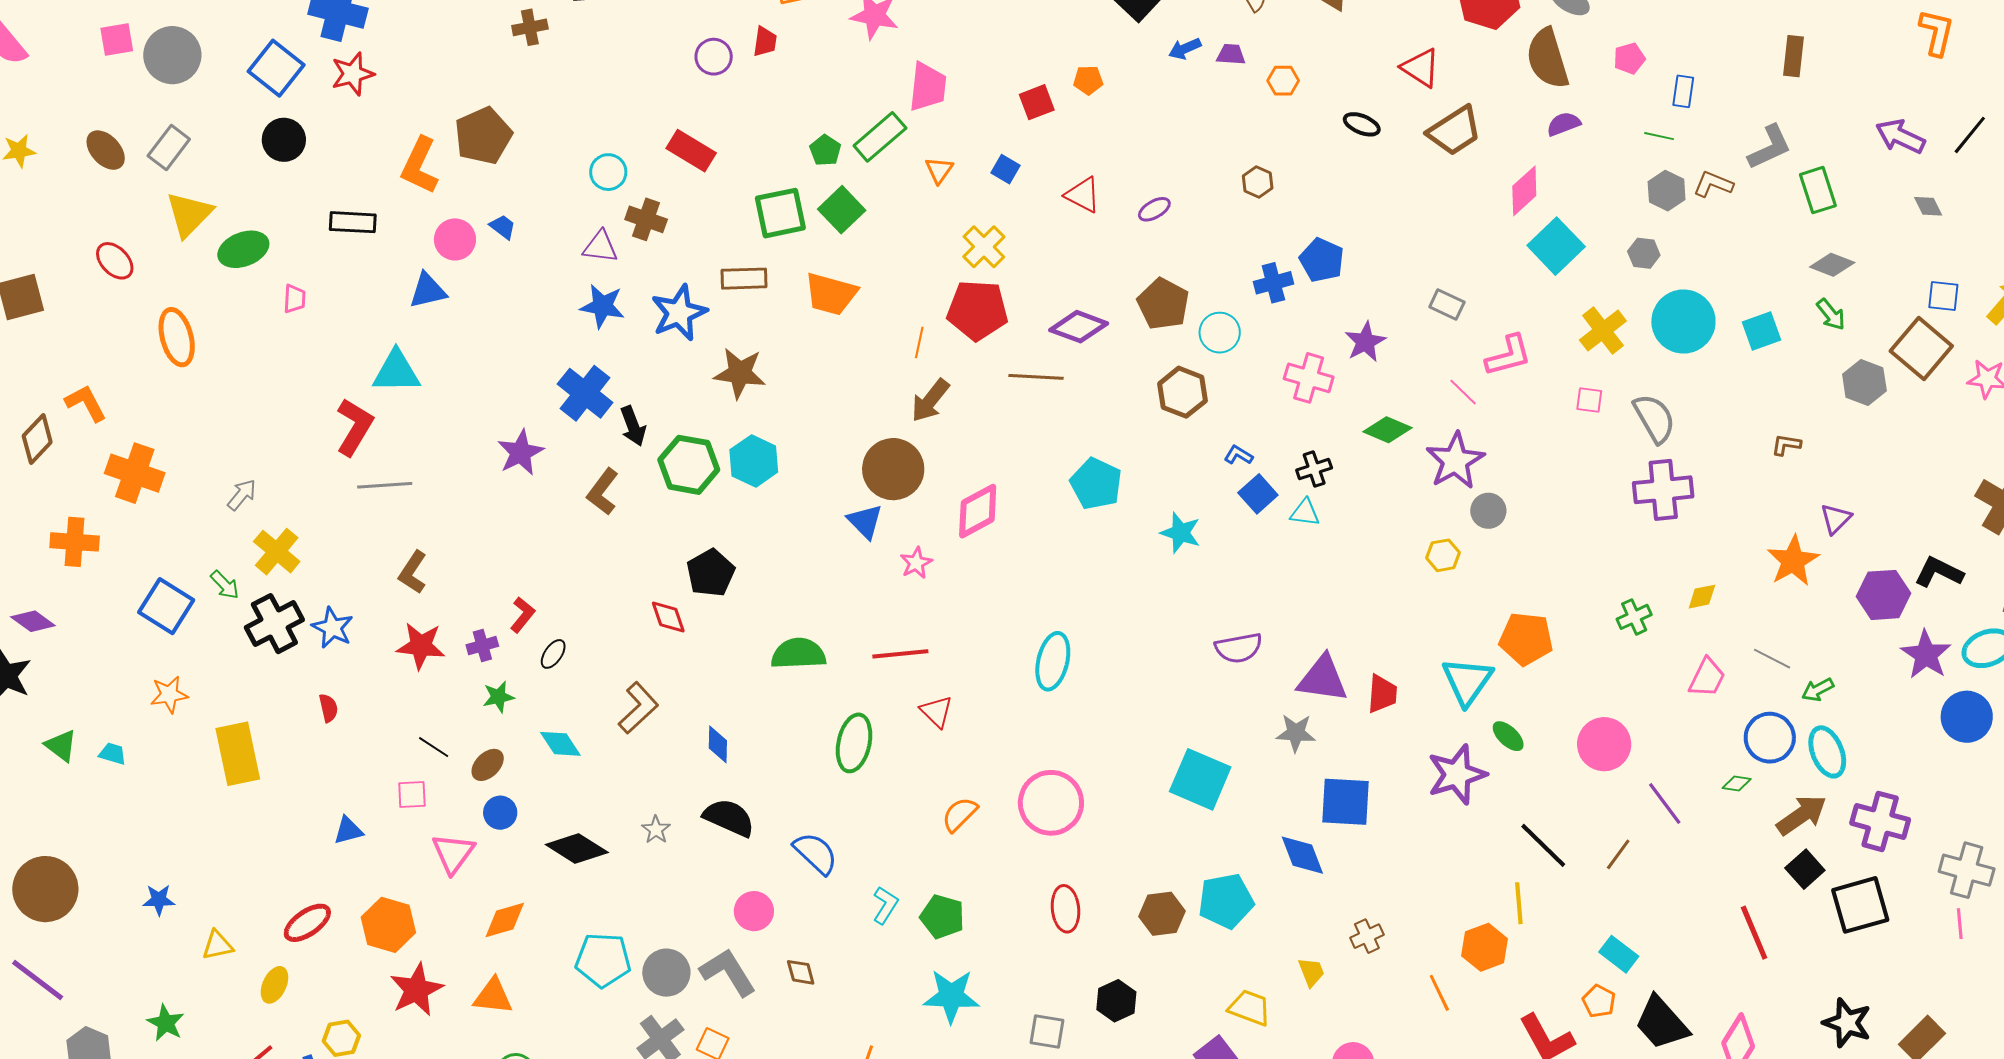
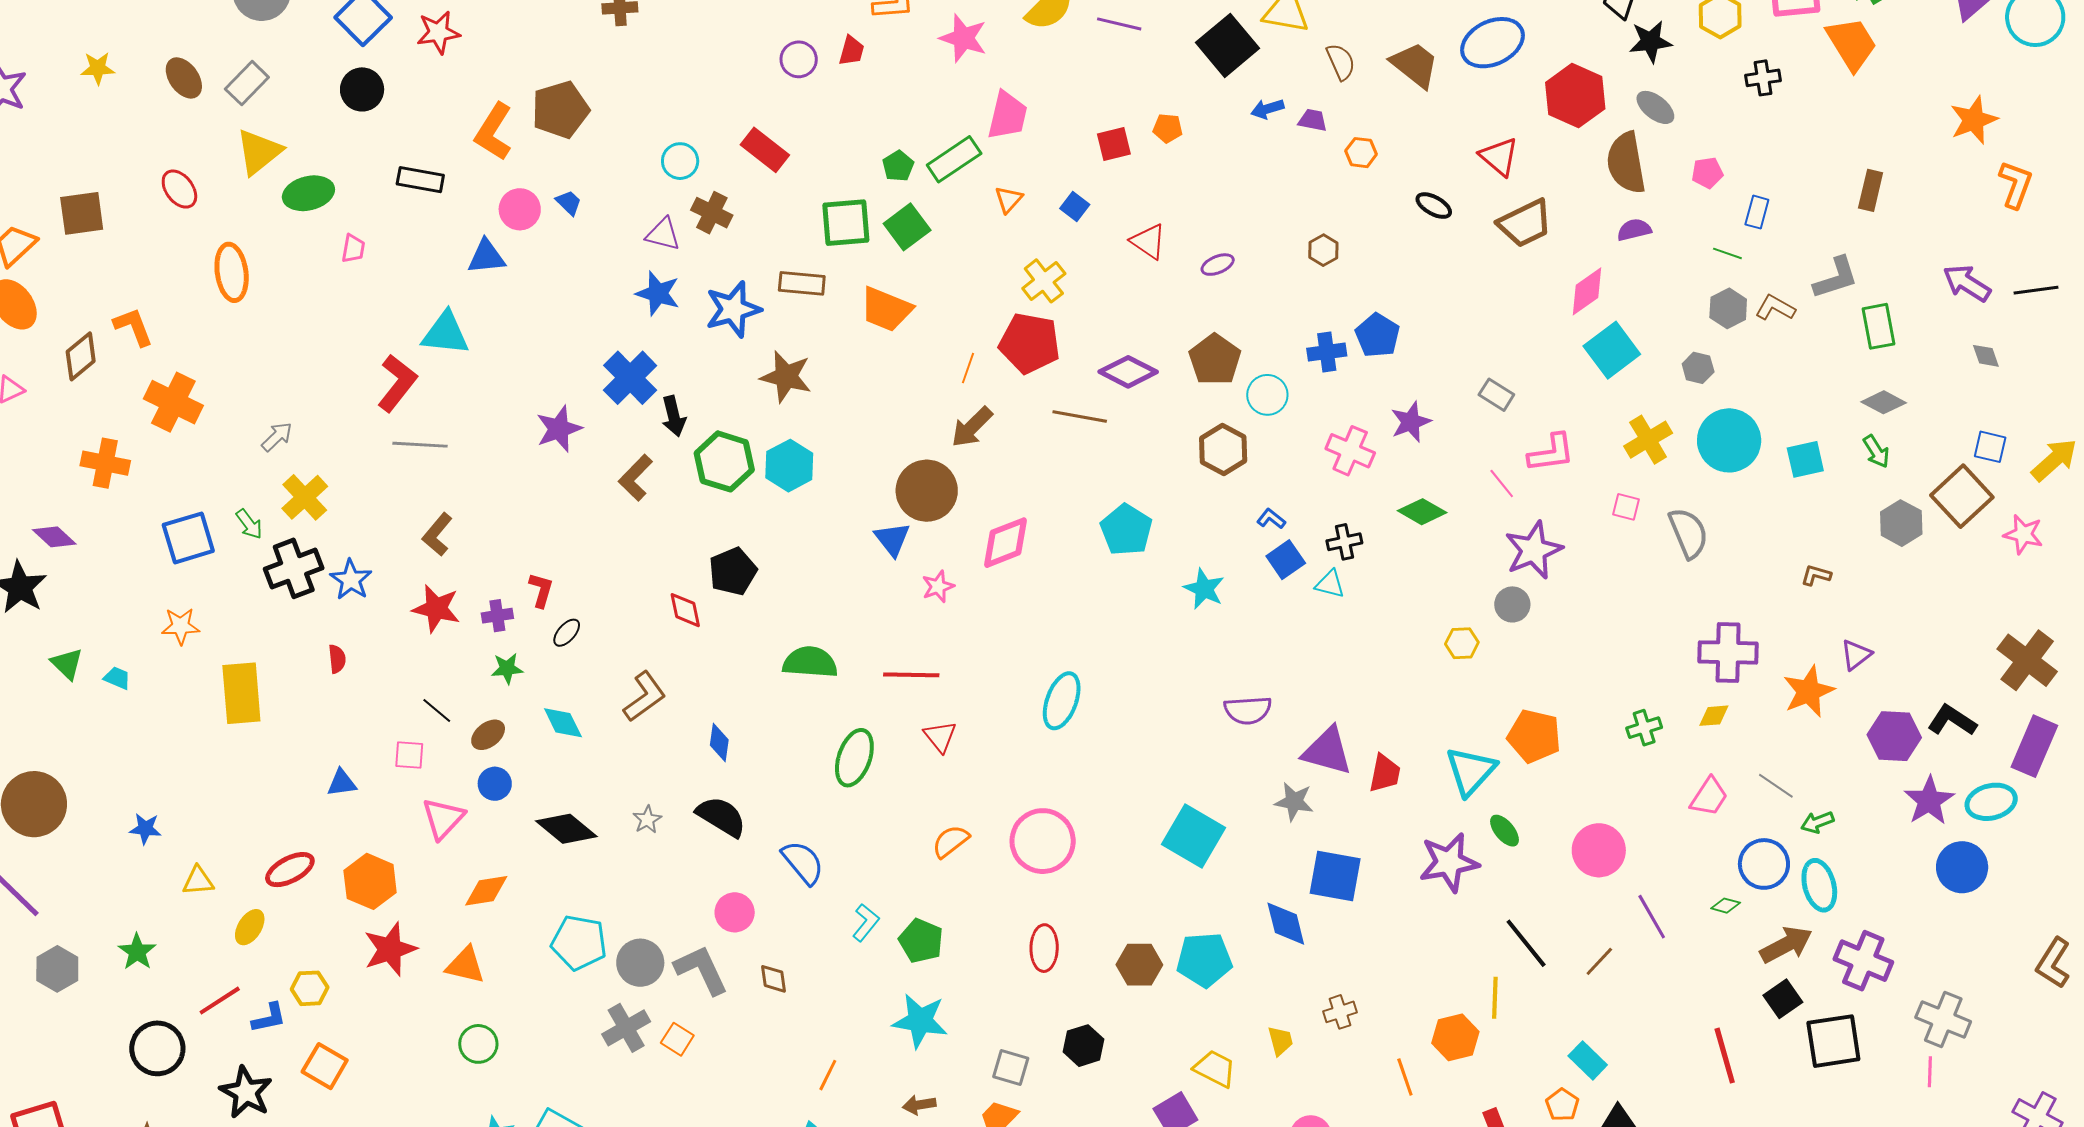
black line: (1970, 135) -> (2036, 290), turned 36
purple star: (1455, 461) -> (1534, 550), moved
purple cross: (1663, 490) -> (1728, 652), moved
blue square: (166, 606) -> (188, 538), turned 34
red L-shape: (523, 615) -> (541, 590), turned -30

